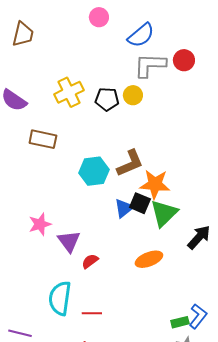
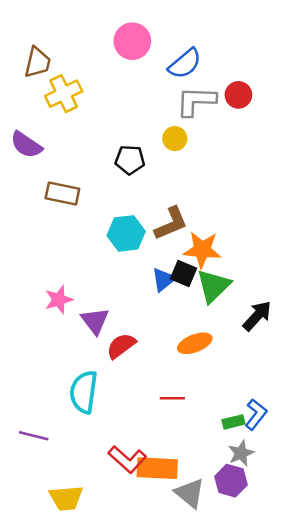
pink circle: (99, 17) -> (132, 41), size x1.5
yellow cross: (69, 92) -> (64, 94), moved
black pentagon: (107, 99) -> (130, 160), moved
red semicircle: (90, 261) -> (121, 346), size x1.4
red line: (92, 313) -> (172, 398), moved

